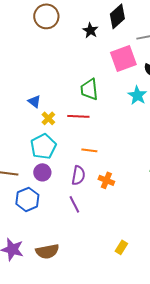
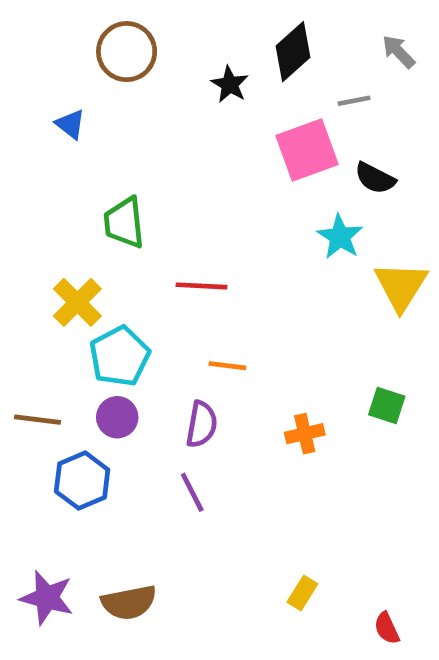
green trapezoid: (89, 89) -> (124, 223), moved
blue triangle: (34, 101) -> (70, 124), moved
yellow cross: (48, 118) -> (77, 302), moved, size x1.5
orange cross: (106, 180) -> (305, 434), moved, turned -35

